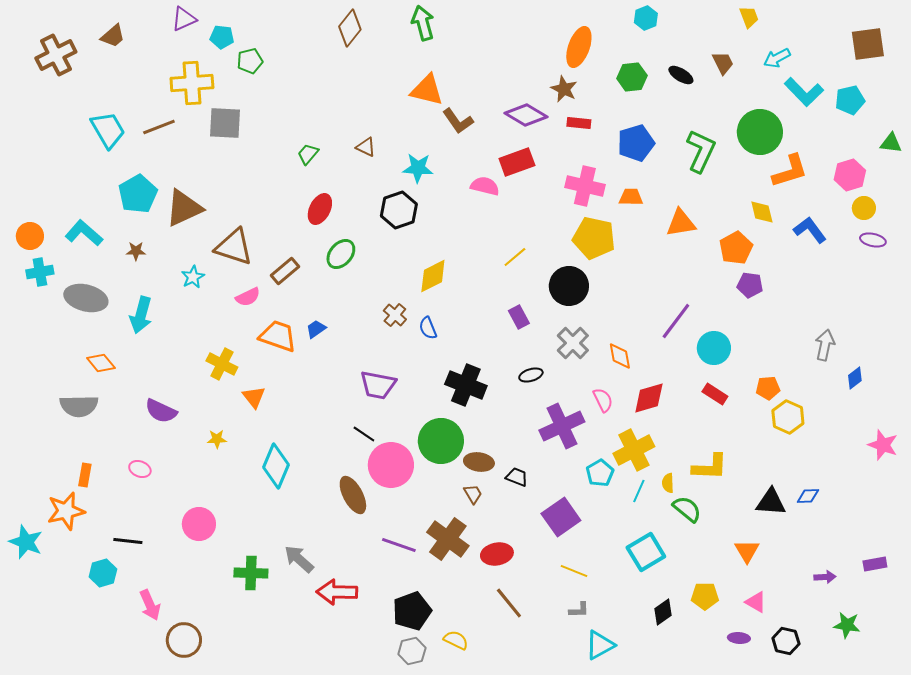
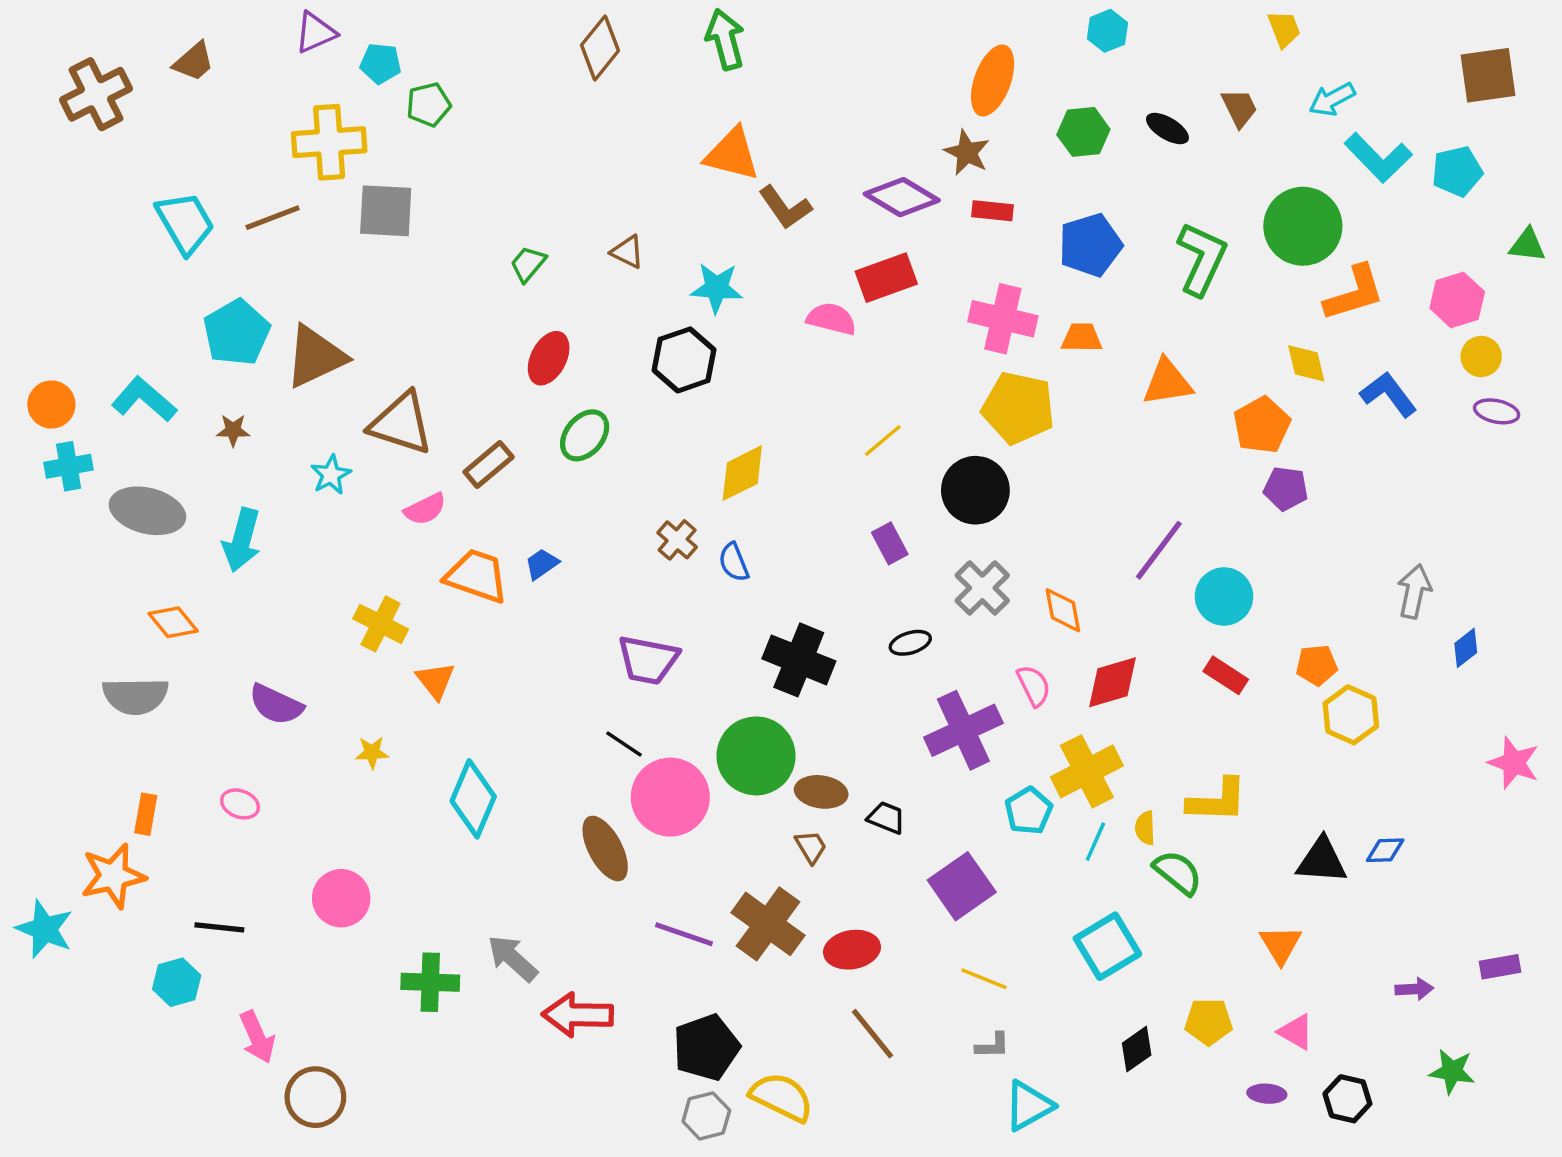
yellow semicircle: (456, 640) -> (782, 1097), size x1.5

